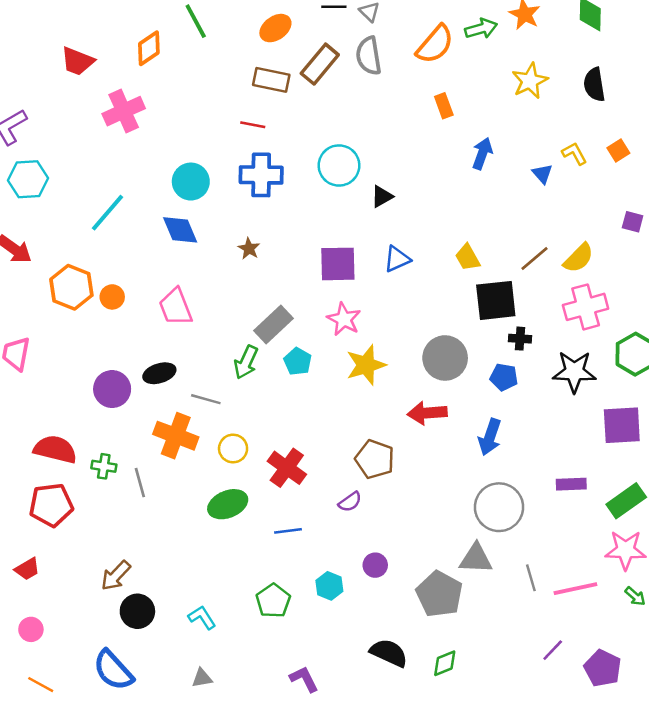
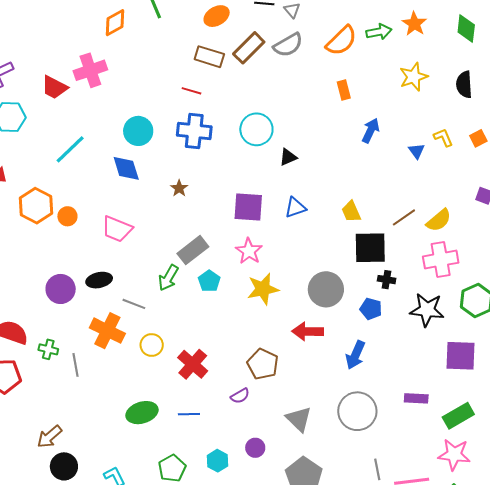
gray semicircle: (369, 56) -> (288, 45), turned -116
red trapezoid: (77, 61) -> (54, 87), moved
pink trapezoid: (176, 307) -> (117, 229), turned -52
green ellipse: (228, 504) -> (142, 413), moved
gray triangle: (476, 559) -> (299, 419), moved, turned 36

